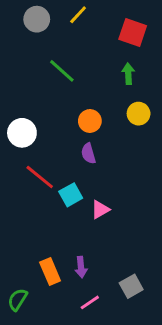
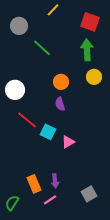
gray circle: (37, 19) -> (19, 26), moved
green arrow: (128, 74) -> (87, 50), size x1.5
cyan square: (71, 195) -> (48, 132), turned -35
pink line: (90, 302) -> (50, 200), moved

